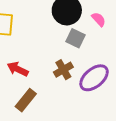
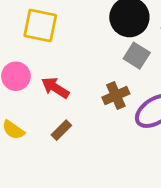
brown rectangle: (26, 100) -> (61, 130), size x0.7

